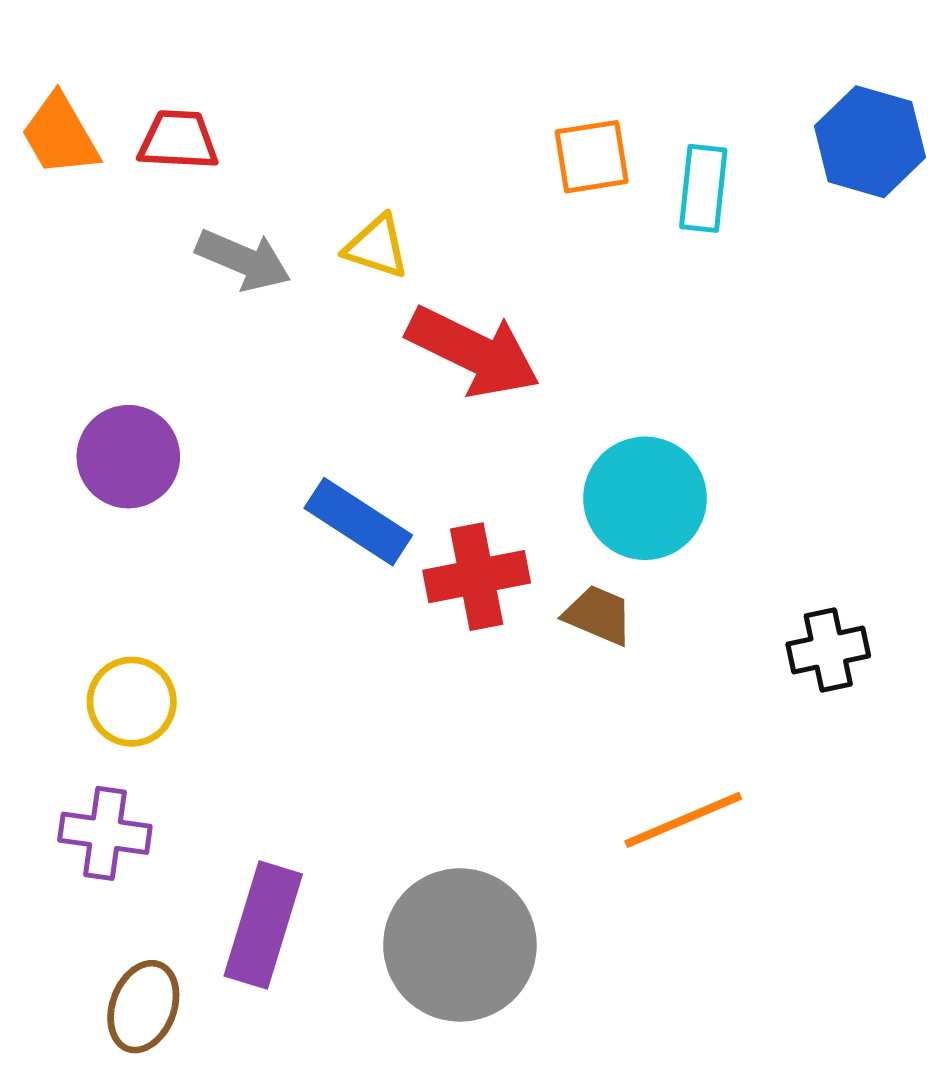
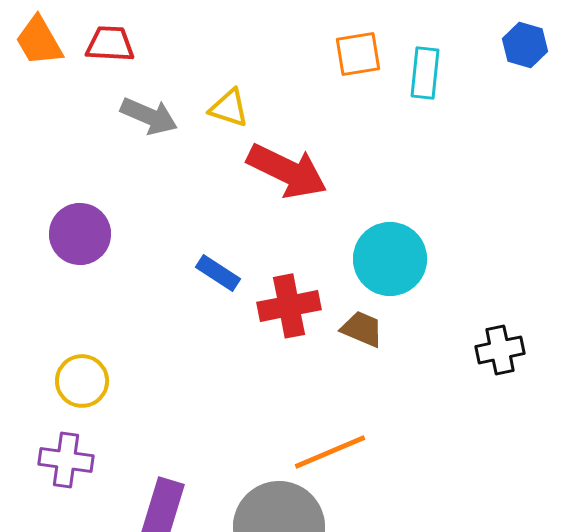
blue hexagon: (870, 142) -> (525, 45), size x0.7
blue rectangle: (358, 522) -> (218, 273), size x0.7
orange line: (683, 820) -> (330, 452), moved

